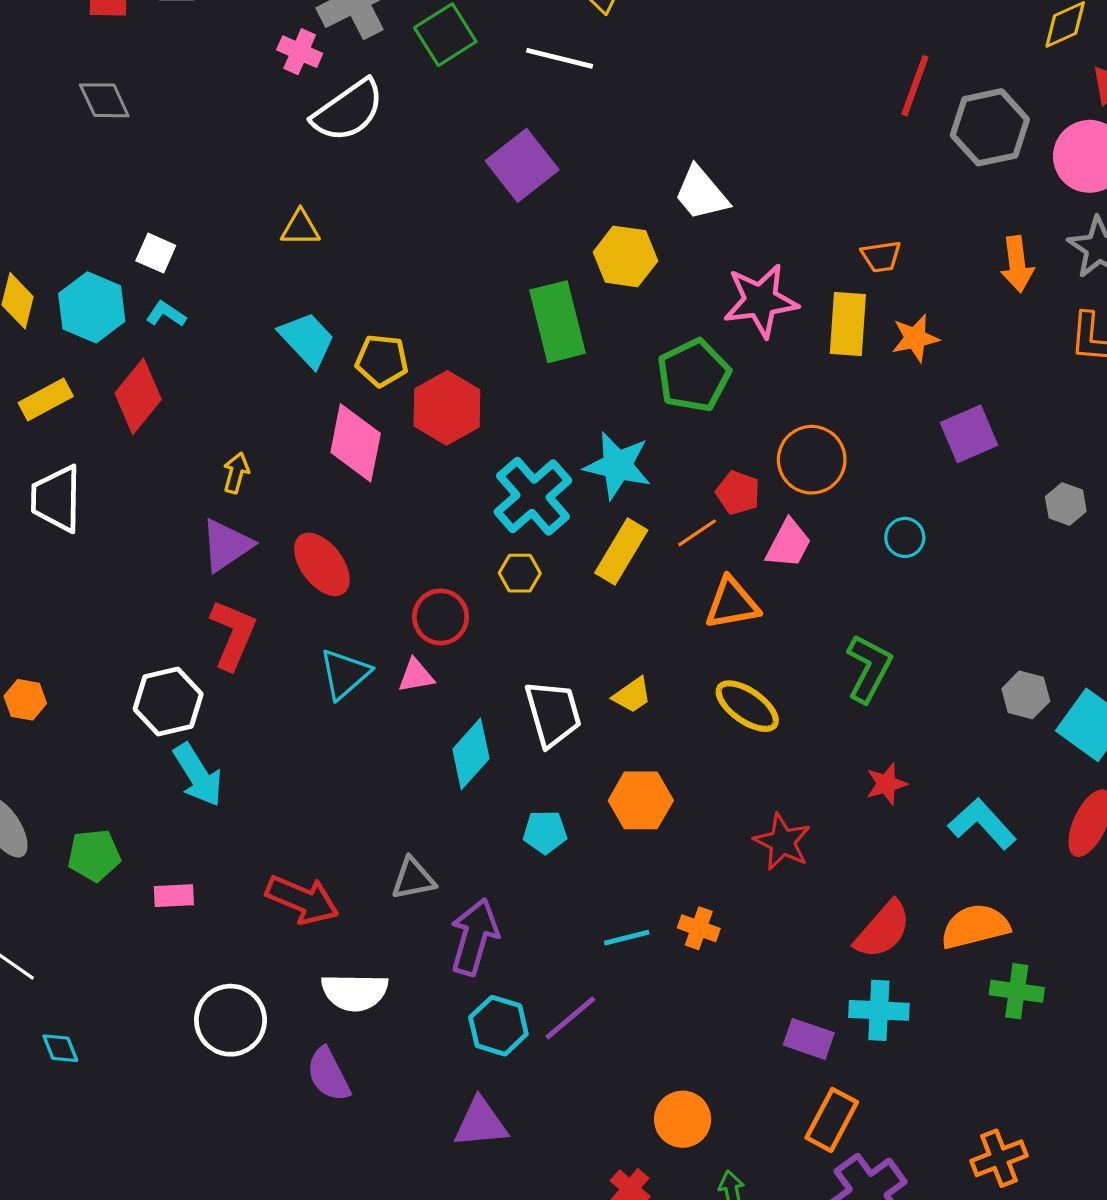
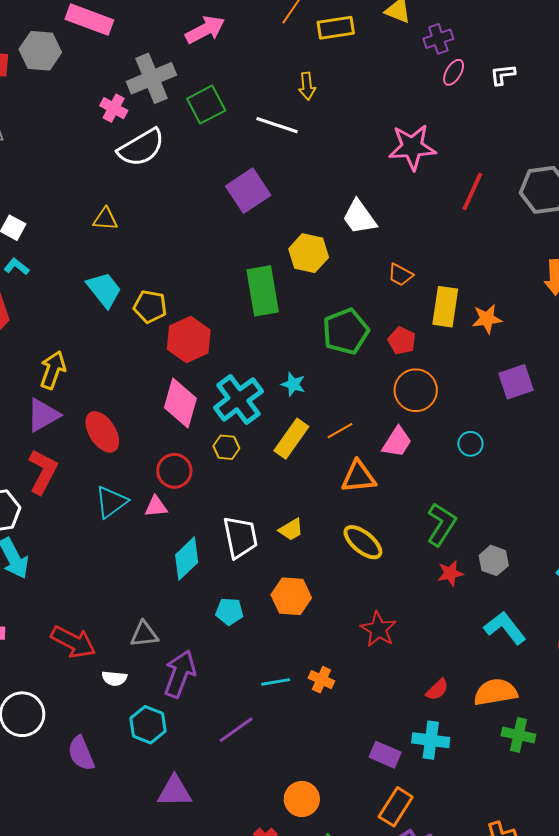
red line: (915, 86) -> (472, 191), moved
orange trapezoid: (881, 256) -> (400, 275), moved, turned 32
pink star: (761, 301) -> (412, 147), moved
pink diamond: (356, 443) -> (180, 403), moved
cyan star: (618, 465) -> (293, 384), size x0.6
yellow arrow: (236, 473) -> (53, 370), size x1.5
red pentagon: (738, 493) -> (402, 341), moved
gray hexagon: (1026, 695) -> (494, 560), moved
red star: (886, 784) -> (450, 573), moved
red semicircle: (883, 930) -> (437, 690), size x0.6
white semicircle: (355, 992) -> (114, 678), moved, size x0.6
cyan hexagon: (498, 1026) -> (148, 725), moved

